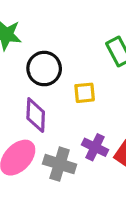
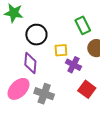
purple cross: (95, 147) -> (73, 65), moved

